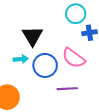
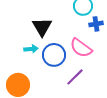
purple line: (67, 89) -> (75, 77), turned -42

